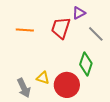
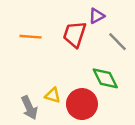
green diamond: (86, 64) -> (105, 78), turned -45

